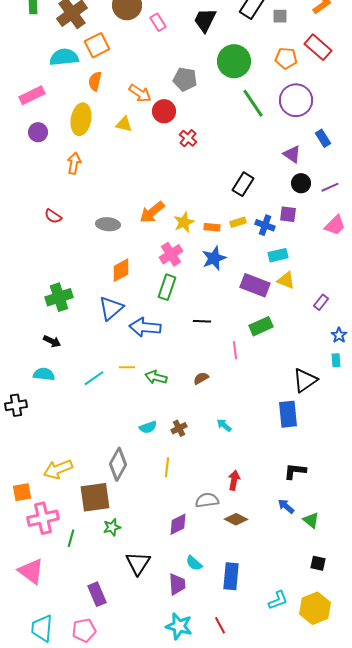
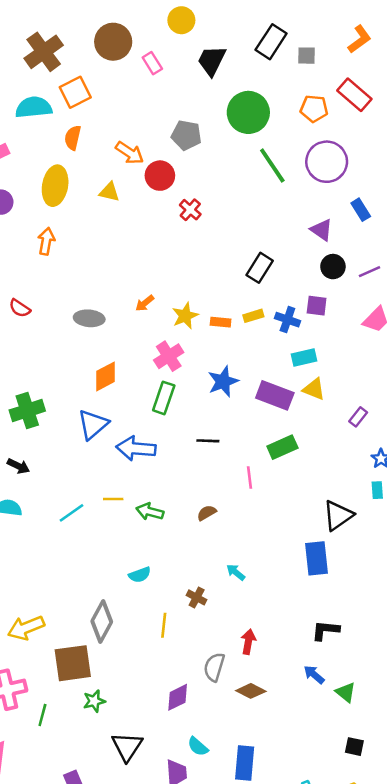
orange arrow: (152, 212) -> (145, 303), size x0.6
blue star: (214, 258) -> (223, 381), moved
brown cross: (179, 428) -> (197, 597), moved, turned -35
gray semicircle: (207, 500) -> (214, 667), turned -65

